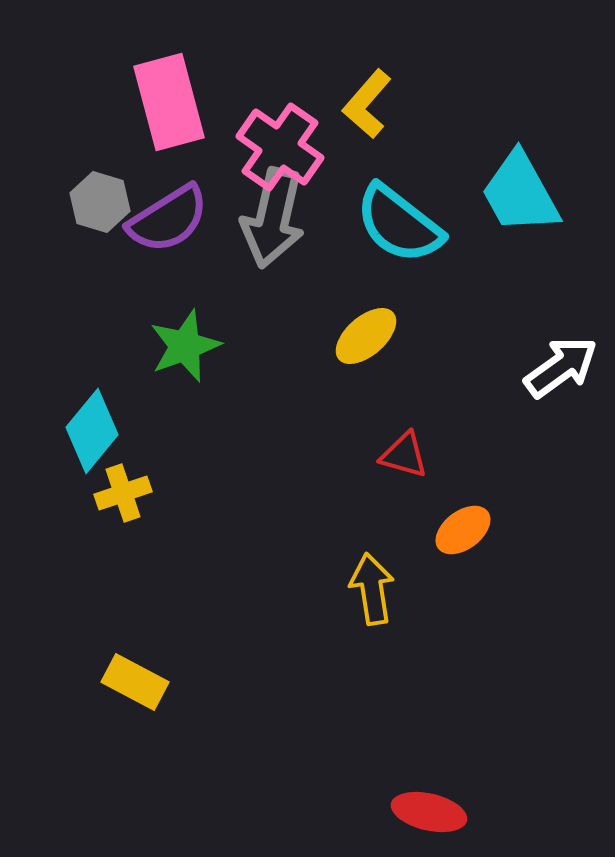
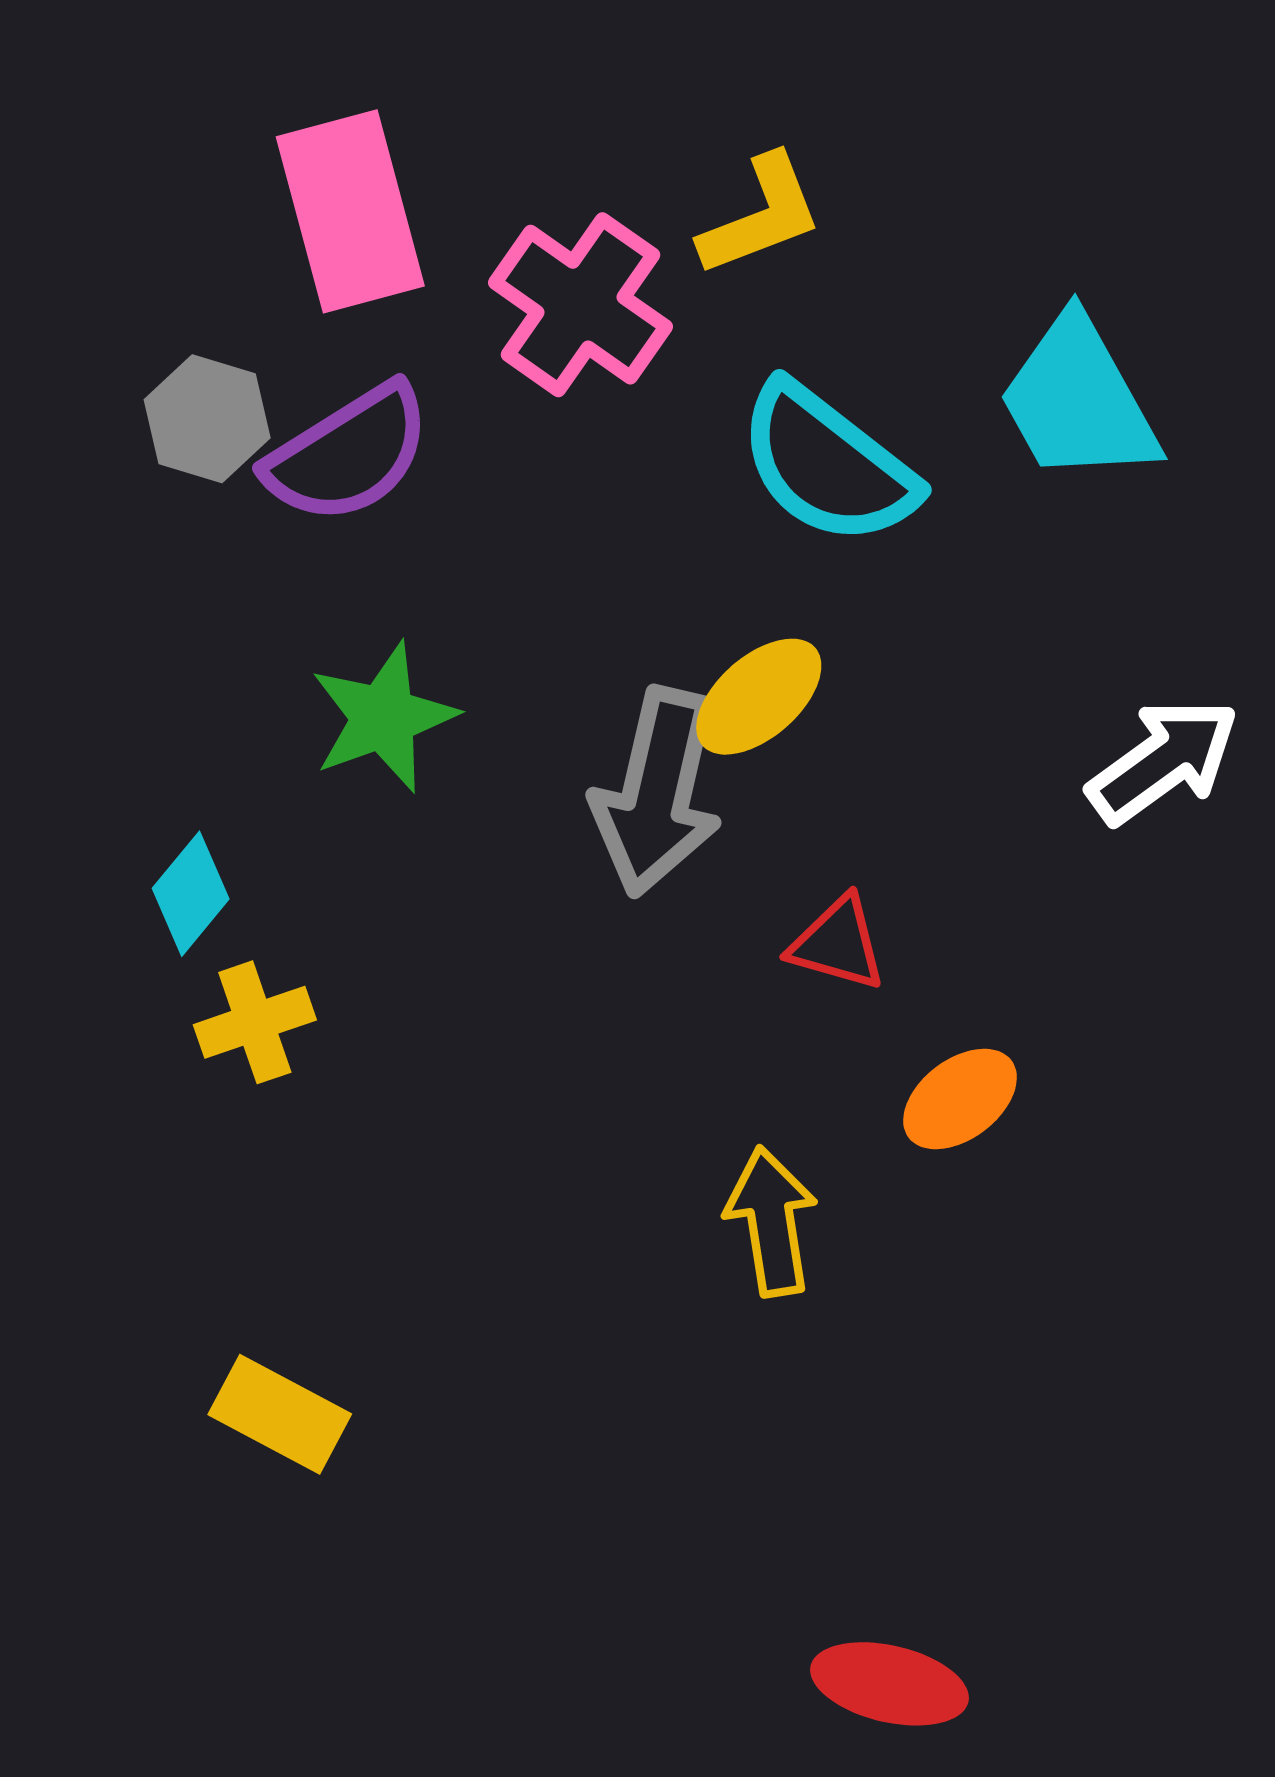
yellow L-shape: (367, 104) -> (761, 215), turned -152
gray arrow: (273, 218) -> (657, 792), moved
cyan diamond: (92, 431) -> (191, 894), size x0.7

